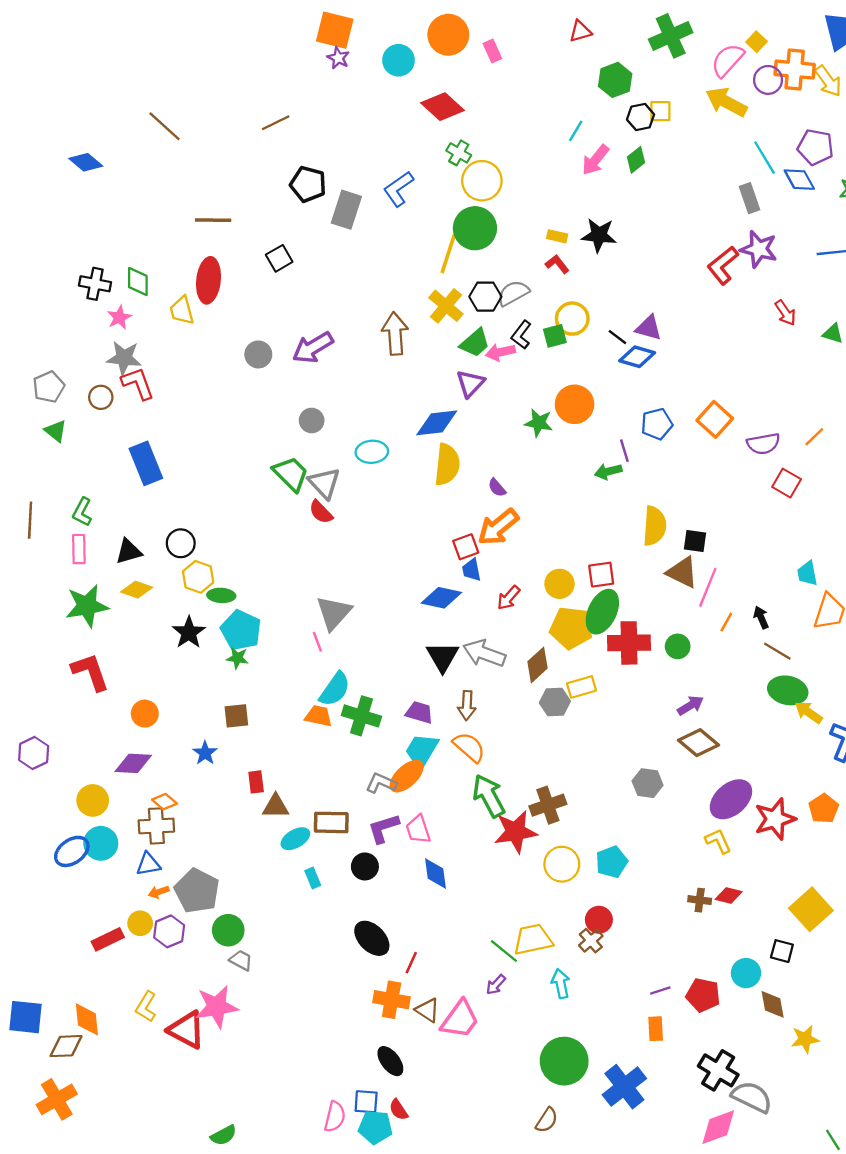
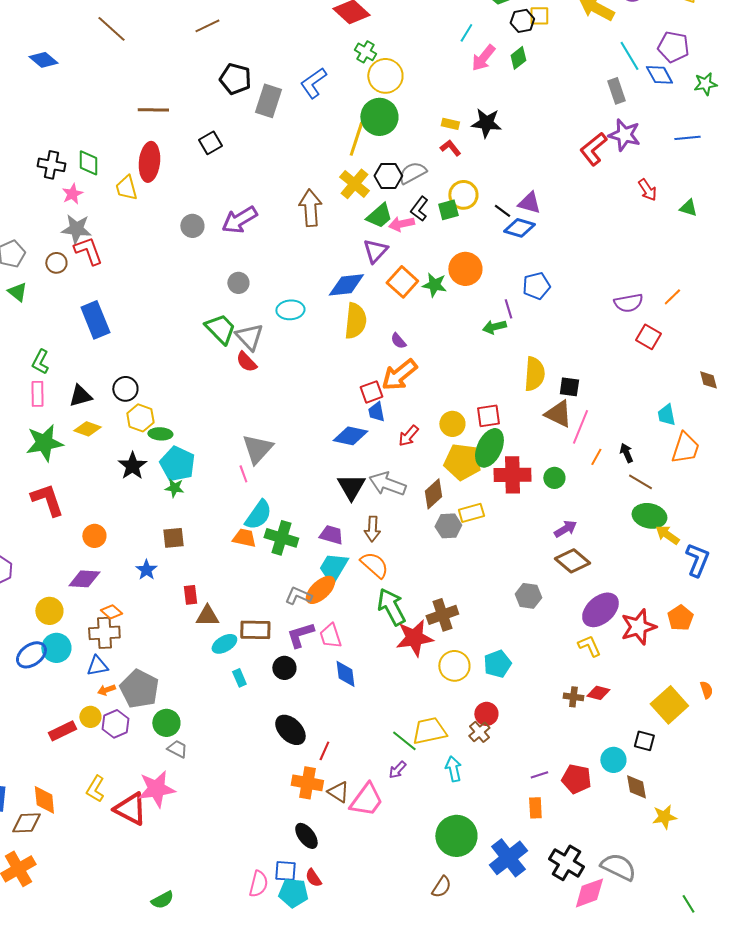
orange square: (715, 419) -> (402, 282), moved
black cross: (718, 1070) -> (566, 863), moved

